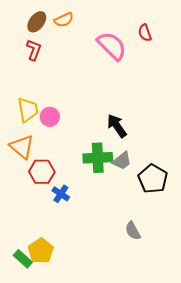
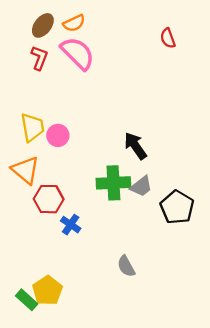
pink semicircle: (112, 46) -> (78, 53), moved
gray semicircle: (133, 231) -> (126, 266), moved

